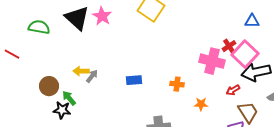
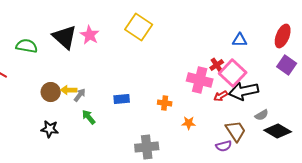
brown circle: (49, 86) -> (51, 92), moved
red arrow: (233, 90) -> (221, 96), moved
green arrow: (69, 98) -> (89, 117), moved

